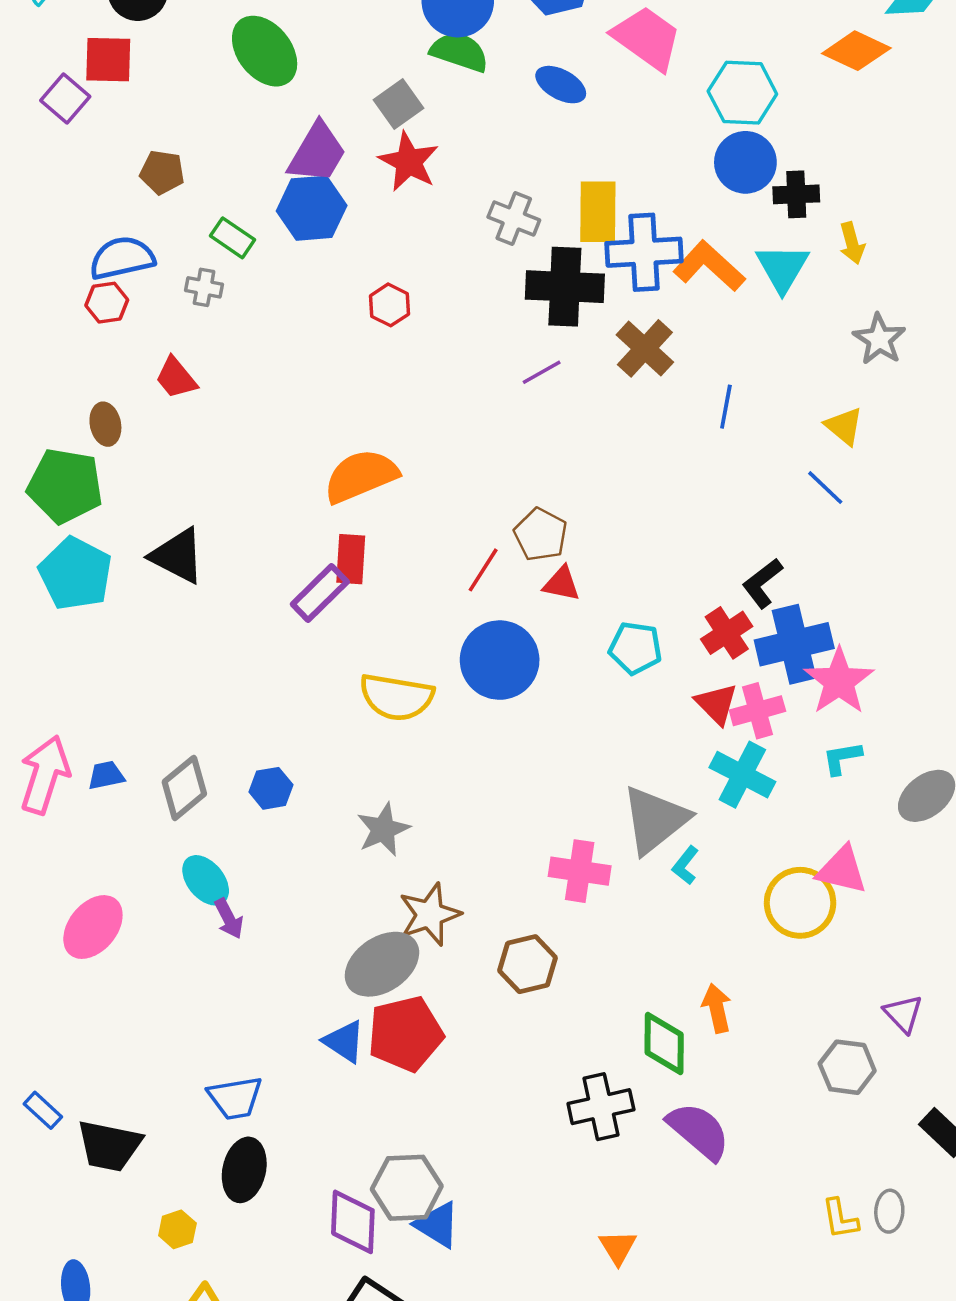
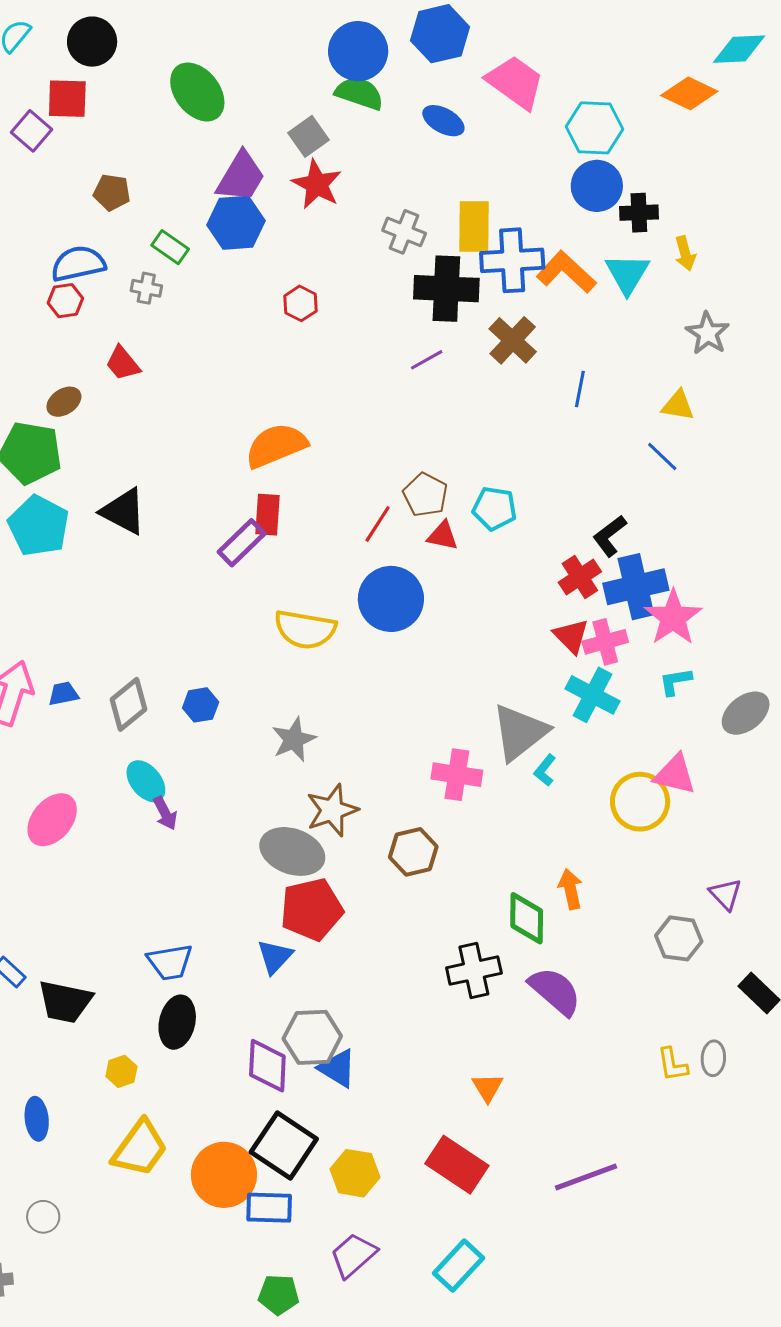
brown ellipse: (105, 424) -> (64, 402), turned 68
yellow triangle: (844, 426) -> (678, 405), turned -30
cyan pentagon: (635, 648) -> (494, 508), moved
gray ellipse: (382, 964) -> (292, 851), turned 54
blue triangle: (344, 1042) -> (275, 957), moved, turned 39

